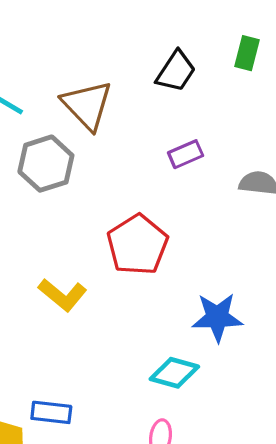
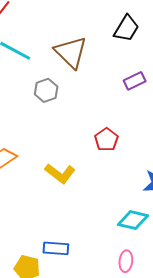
gray hexagon: (46, 164) -> (46, 90), size x0.7
red pentagon: (137, 245) -> (106, 140), size x0.6

